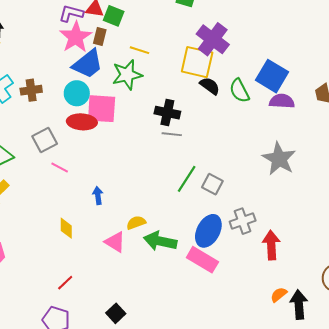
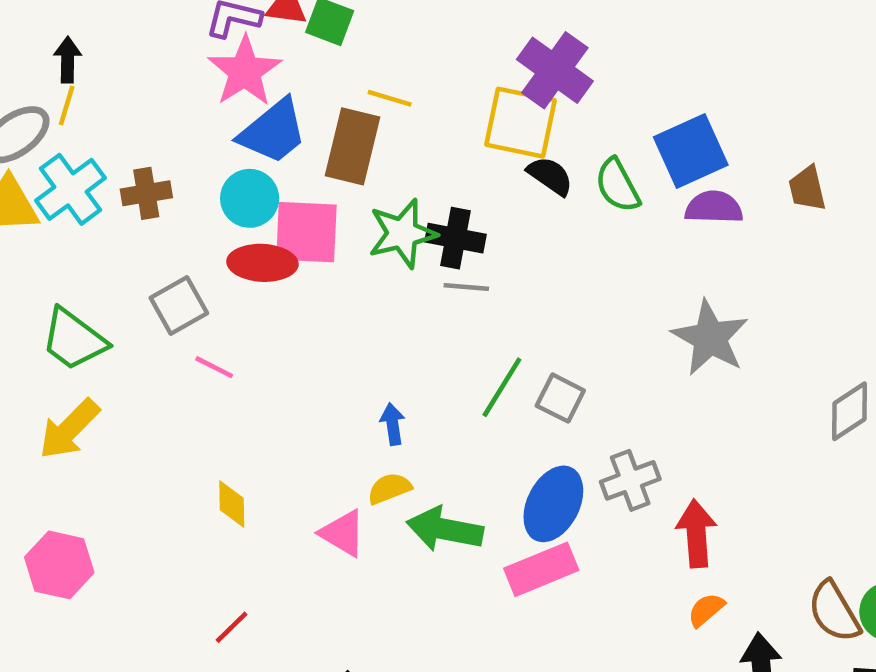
brown rectangle: (100, 36) -> (352, 146), moved, size x1.8
green star: (127, 75) -> (402, 234), moved
blue square: (272, 76) -> (691, 151), turned 36
blue arrow: (98, 196) -> (393, 424), moved
pink rectangle: (202, 260) -> (541, 569), turned -52
orange semicircle: (279, 295) -> (706, 610), moved

